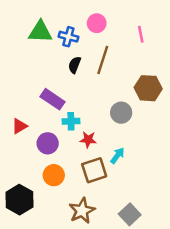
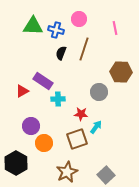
red triangle: (19, 126) -> (22, 91), moved
red star: (88, 140) -> (81, 114), moved
purple circle: (48, 143) -> (31, 126), moved

